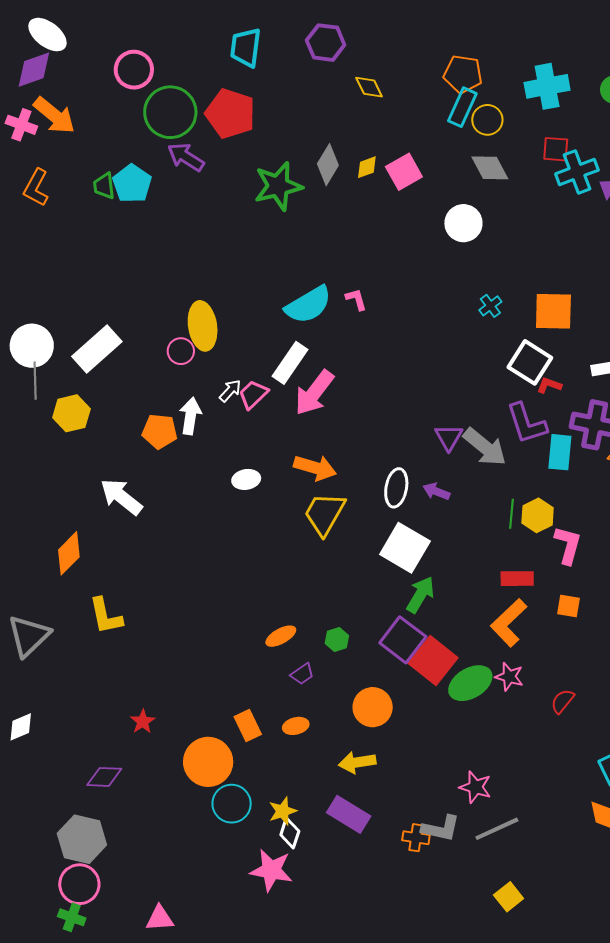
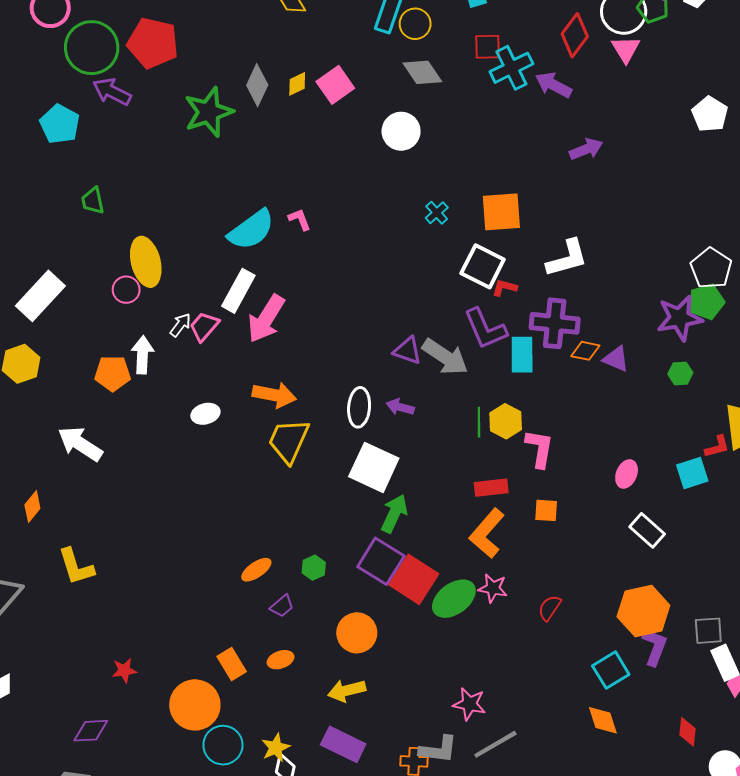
green trapezoid: (104, 186) -> (93, 201), moved
purple triangle: (449, 437) -> (407, 351), turned -36
orange diamond: (69, 553) -> (32, 507), size x0.7
red star: (143, 722) -> (124, 670), turned 30

